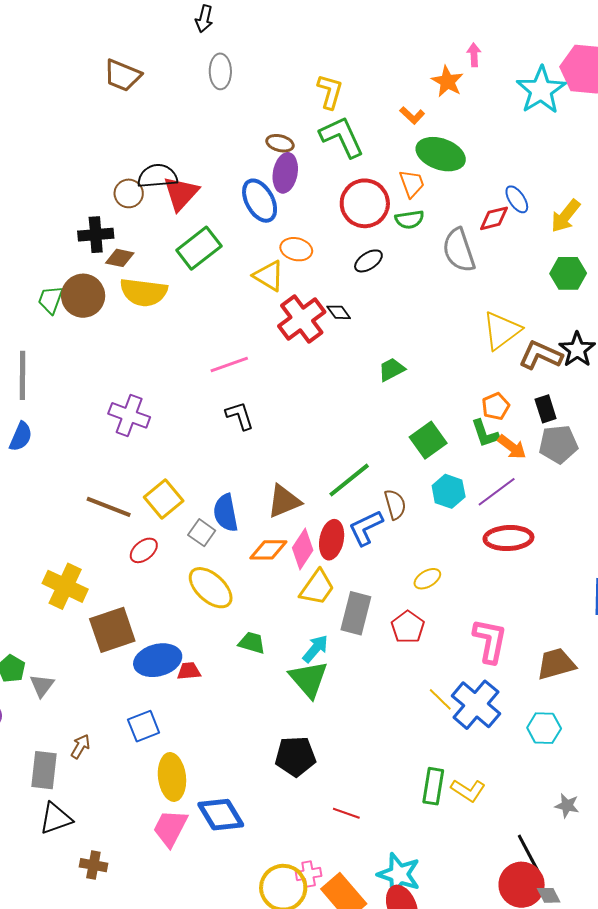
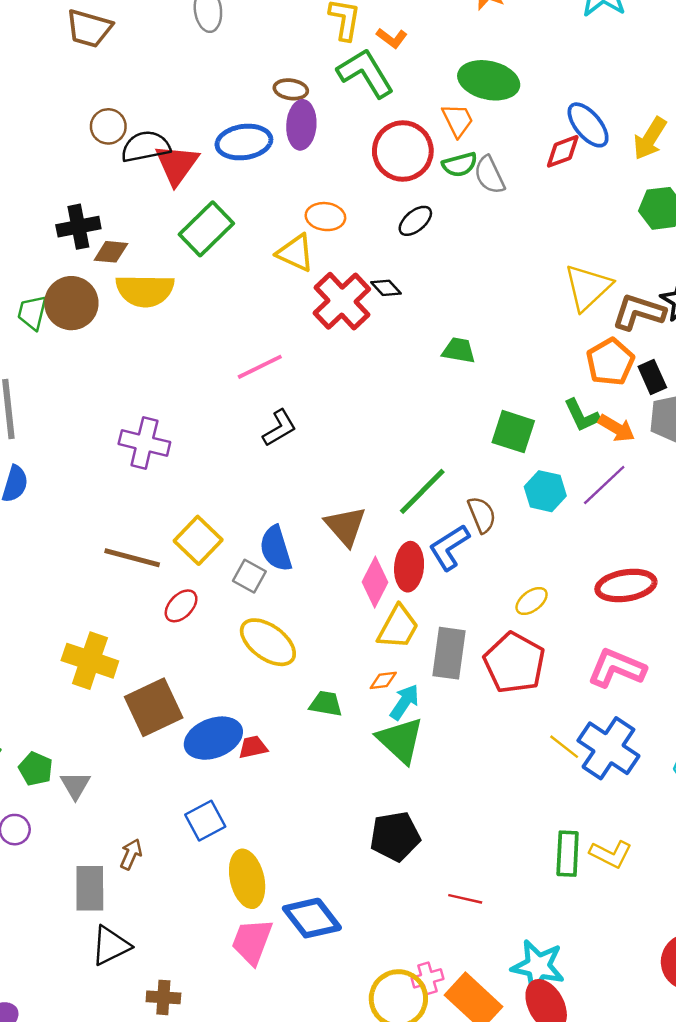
orange L-shape: (412, 115) -> (392, 38), moved
brown circle: (129, 193) -> (108, 126), moved
blue ellipse: (517, 199) -> (588, 125), size x1.4
blue ellipse: (260, 201) -> (244, 142), moved, turned -63
gray semicircle: (459, 250) -> (489, 175), moved, size x0.7
green trapezoid: (392, 370) -> (459, 350), turned 44
orange pentagon: (496, 406) -> (610, 362), moved, size x1.4
black L-shape: (240, 416) -> (279, 428), turned 84
green square: (428, 440) -> (513, 432), turned -30
brown triangle: (284, 501) -> (345, 526), turned -42
red ellipse: (508, 538) -> (626, 585), moved
orange diamond: (268, 550) -> (383, 680), moved, size x0.6
red pentagon: (408, 627) -> (514, 663), size x1.5
pink L-shape: (490, 641) -> (617, 668), turned -72

